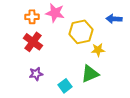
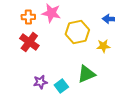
yellow star: (98, 50) -> (103, 46), moved
purple star: (36, 74) -> (40, 82), moved

